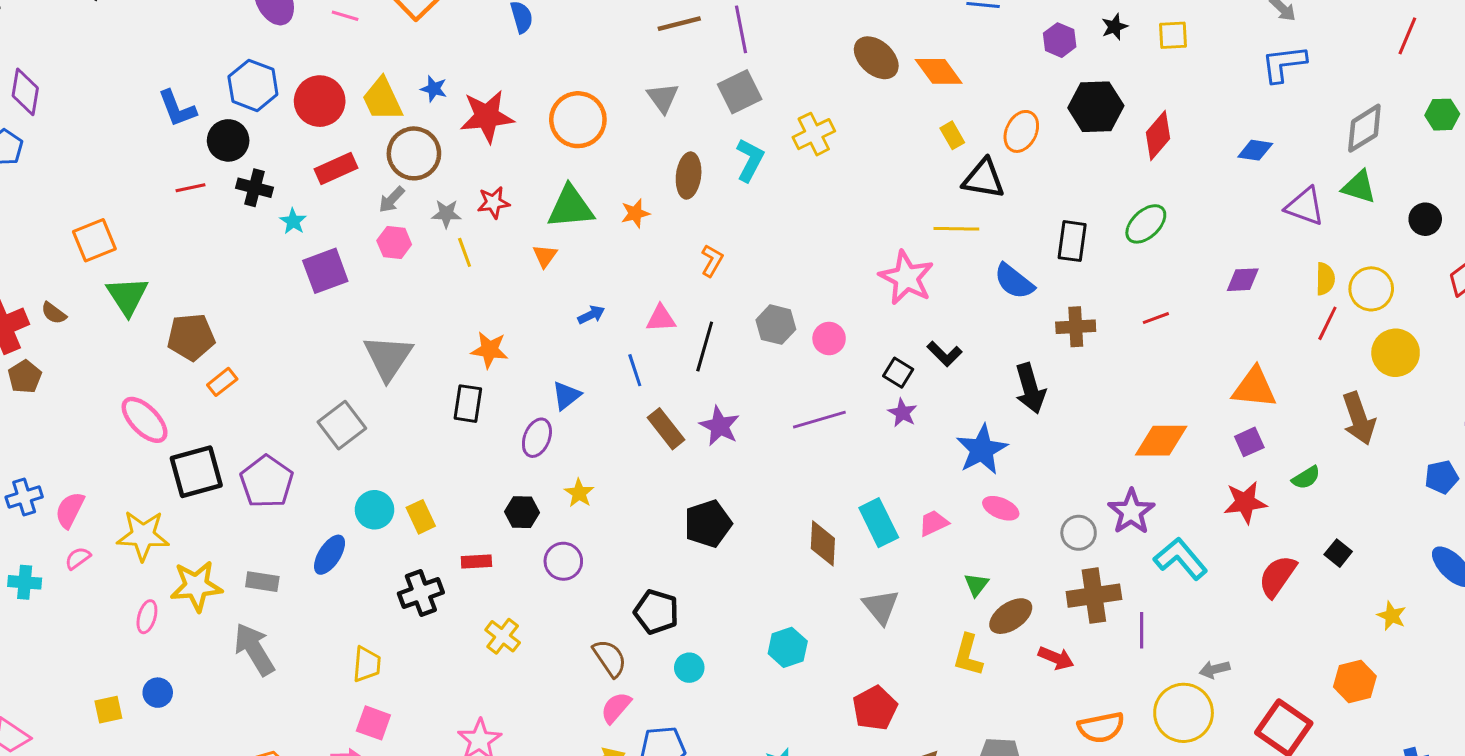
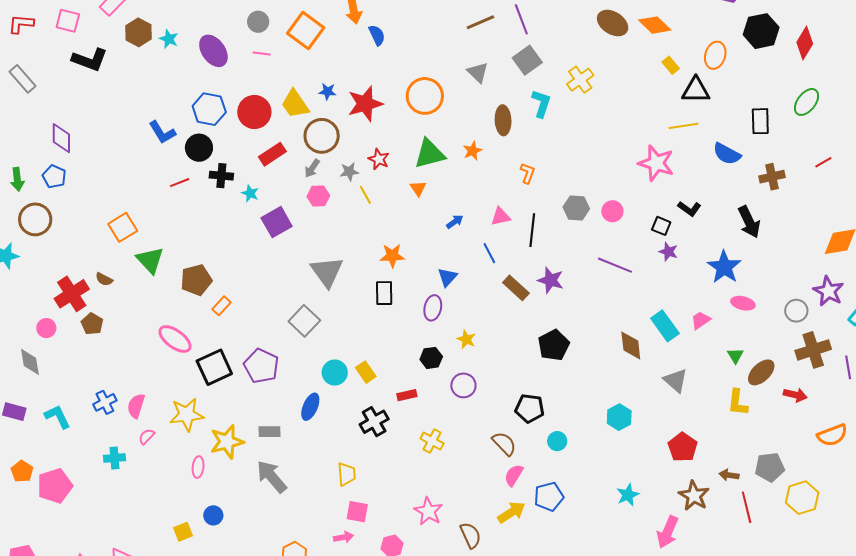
red star: (493, 203) -> (379, 159), turned -30
purple line: (819, 420) -> (615, 265), turned 48

